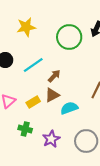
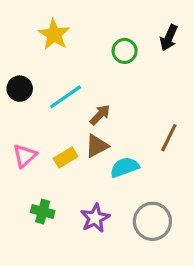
yellow star: (26, 27) -> (54, 35), turned -30
green circle: (69, 37) -> (125, 51), size x0.6
green cross: (25, 129) -> (43, 212), moved

